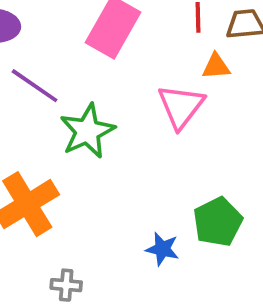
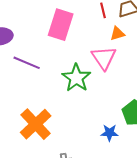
green star: (87, 131) -> (76, 78), moved

